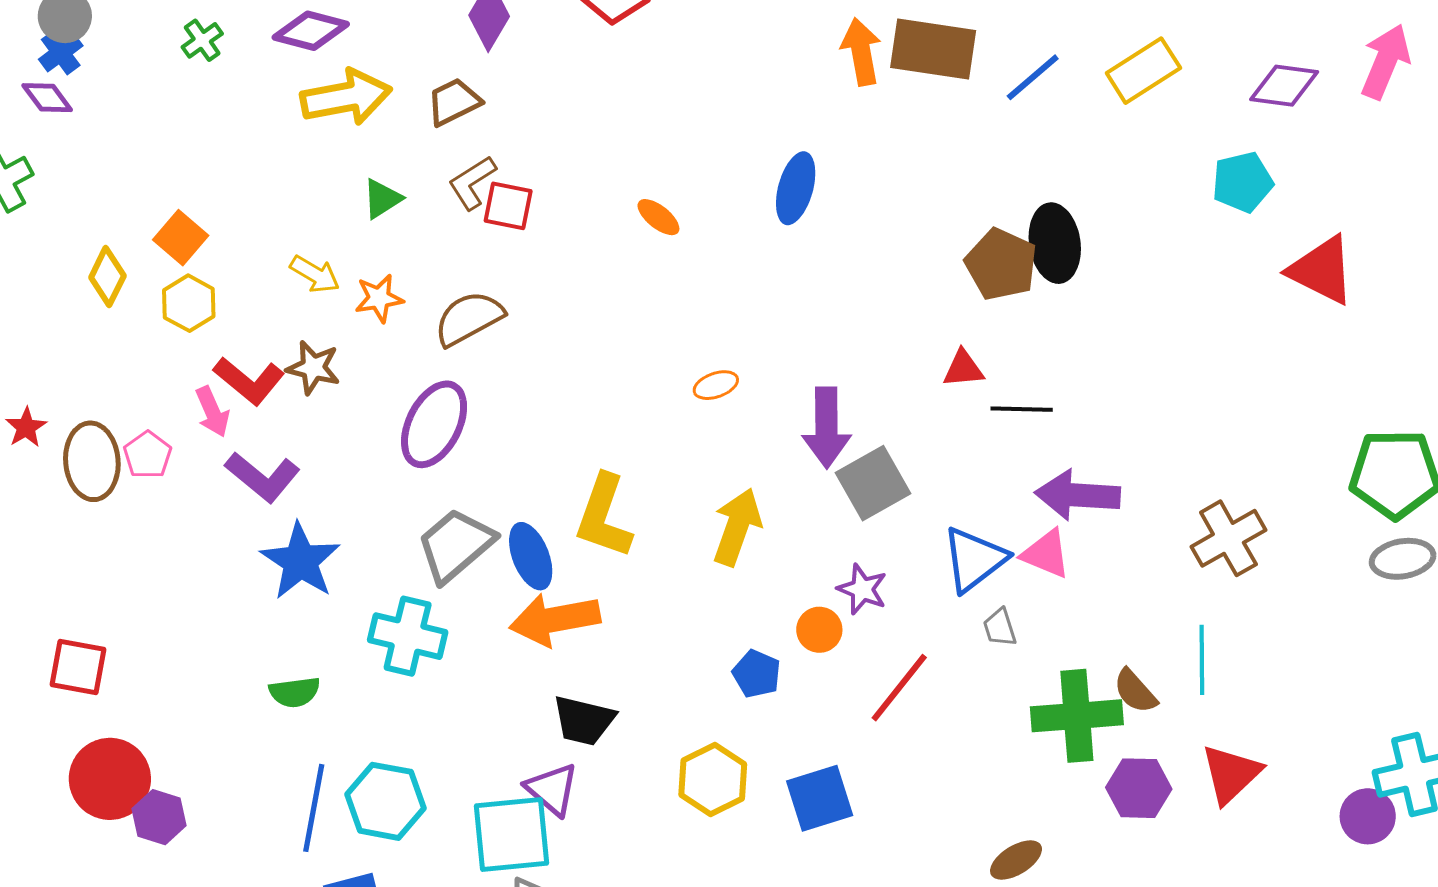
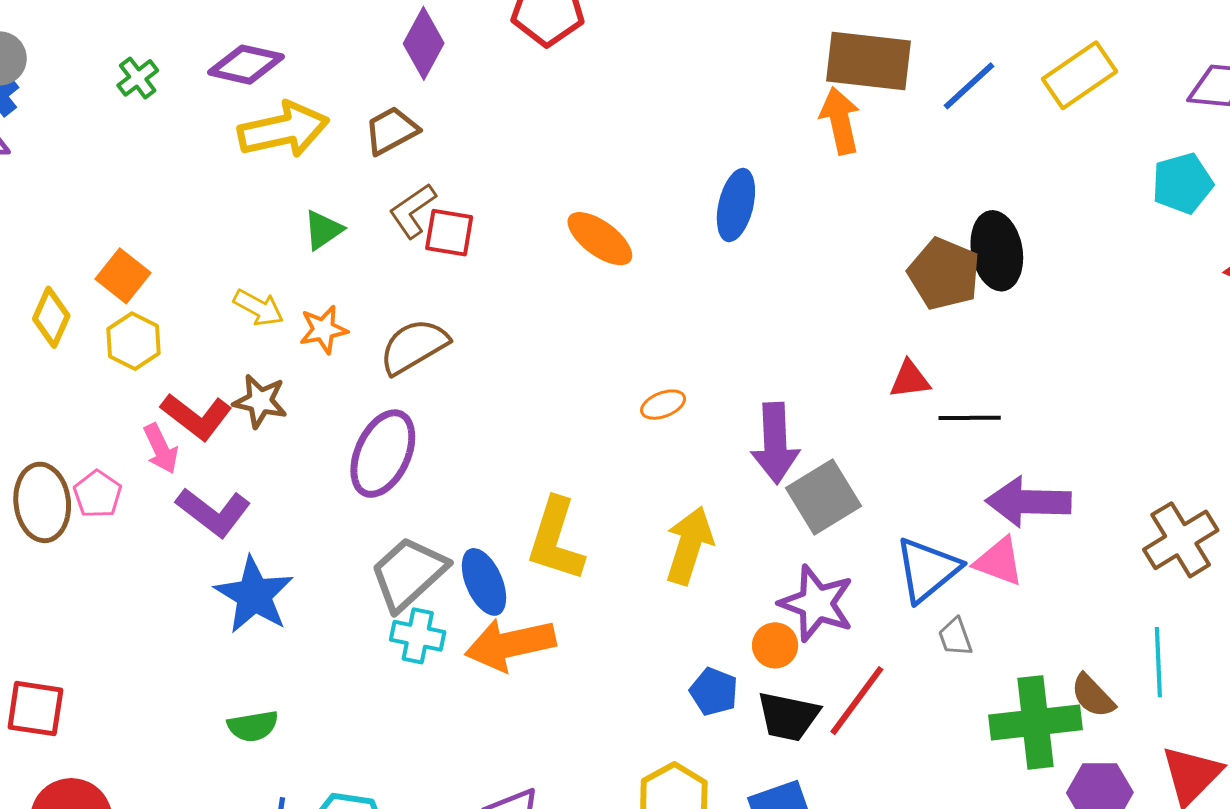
orange arrow: (861, 52) -> (840, 121), moved
orange ellipse: (658, 217) -> (600, 239), size x1.5
purple star: (862, 589) -> (817, 603), size x1.5
cyan cross: (408, 636) -> (418, 636), moved, size x0.7
black trapezoid: (584, 721) -> (788, 716), moved

